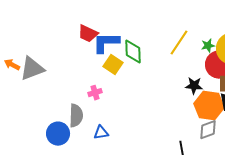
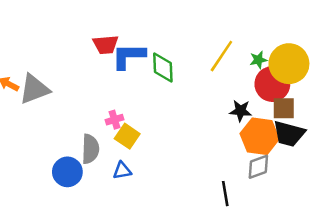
red trapezoid: (88, 34) -> (106, 45), turned -30
yellow square: (113, 65) -> (127, 136), moved

